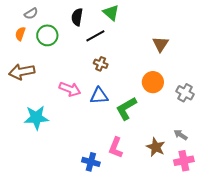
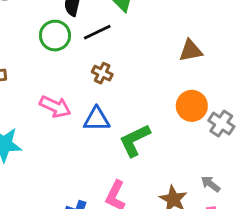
green circle: (47, 35) -> (55, 36), moved
brown triangle: (160, 44) -> (191, 51), turned 42
orange circle: (153, 82) -> (192, 106), moved

